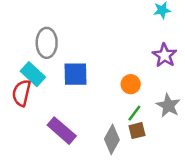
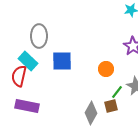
green line: (134, 113) -> (117, 92), moved
purple rectangle: (62, 131) -> (27, 106), moved, turned -30

